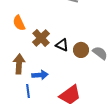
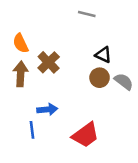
black triangle: (62, 45) -> (103, 55), moved
brown arrow: (19, 64) -> (21, 74), moved

